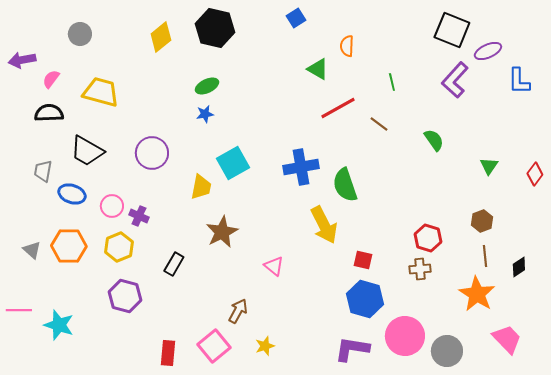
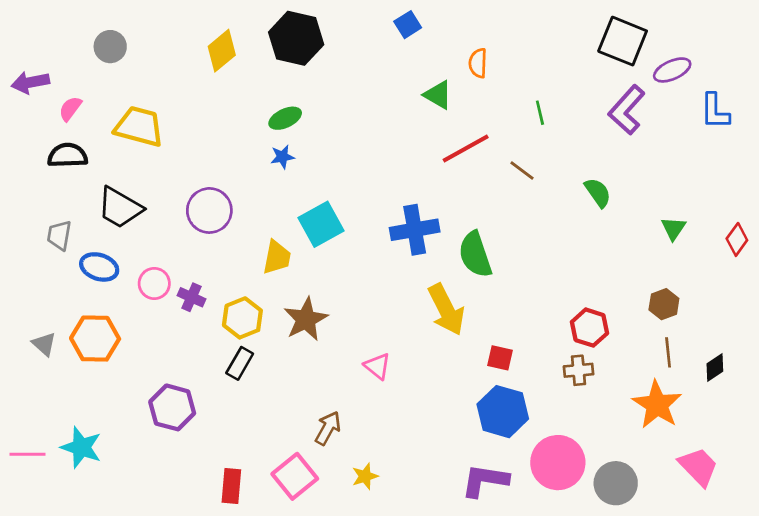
yellow hexagon: (119, 247) -> (242, 318), moved
pink line: (19, 310) -> (28, 454), moved

